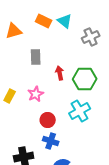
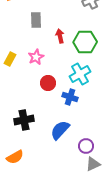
blue cross: (51, 141) -> (70, 97), moved

